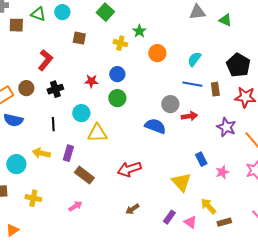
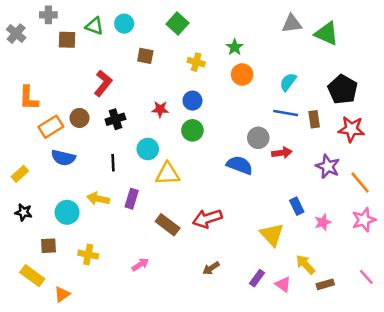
green triangle: (225, 20) -> (327, 34), size x1.5
green star: (139, 31) -> (235, 47), moved
brown rectangle: (84, 175) -> (168, 225), moved

